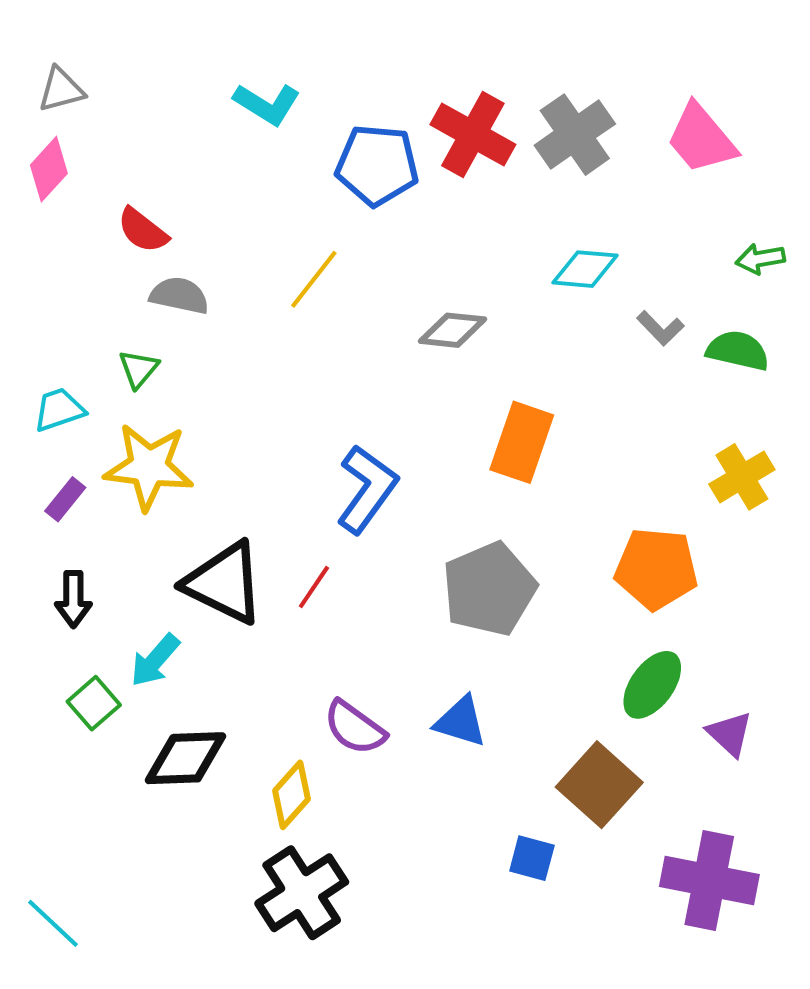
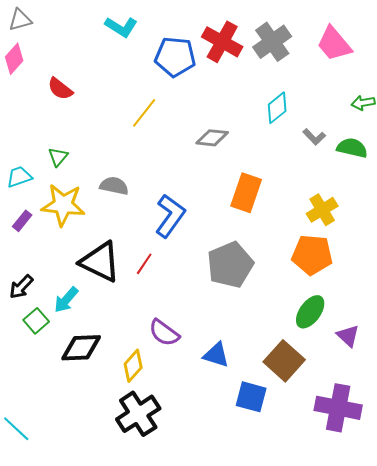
cyan diamond: (585, 269) -> (277, 108), turned -44
gray semicircle: (179, 296) -> (114, 186), moved
yellow cross: (742, 477) -> (322, 210), moved
black arrow: (73, 599) -> (21, 287), moved, turned 44
blue triangle: (461, 722) -> (216, 355), moved
blue square: (532, 858) -> (251, 397), size x1.4

